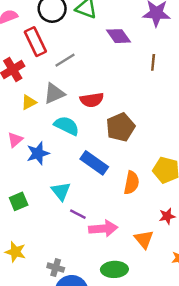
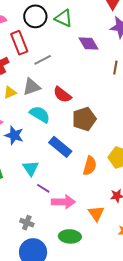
red semicircle: (92, 100) -> (62, 95), turned 42
blue star: (38, 153) -> (14, 135), turned 30
gray cross: (56, 268) -> (27, 223), moved

